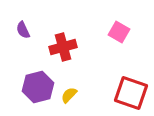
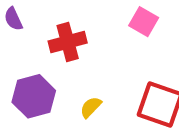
yellow semicircle: (69, 95) -> (91, 107), moved

